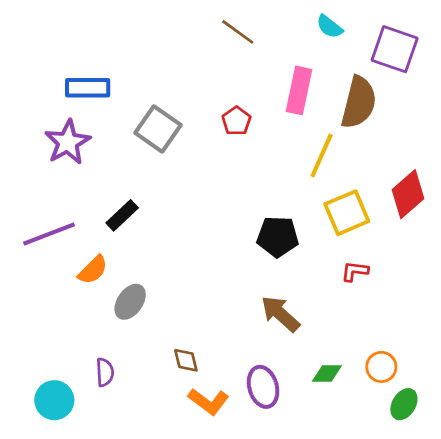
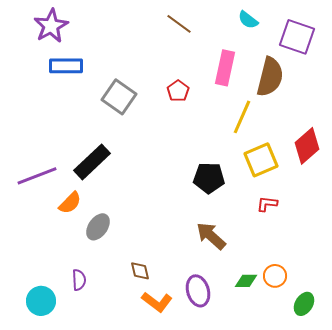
purple star: (68, 142) -> (51, 26), moved
black rectangle: (122, 215) -> (92, 162), size x1.5
orange circle: (381, 367) -> (275, 276), moved

